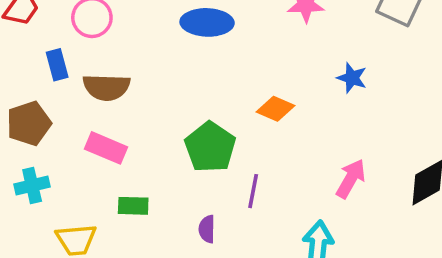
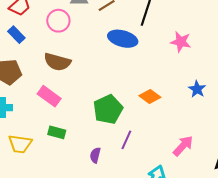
blue rectangle: (57, 65) -> (16, 35), moved, turned -42

